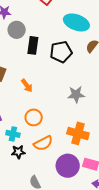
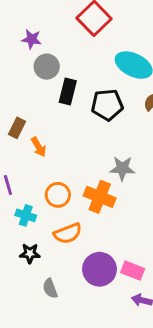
orange arrow: (27, 86) -> (39, 147), moved
orange cross: (78, 133) -> (100, 197), moved
black star: (18, 152) -> (30, 253), moved

